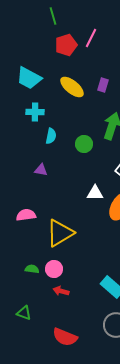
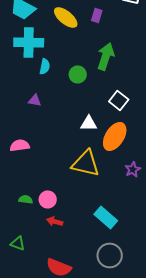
cyan cross: (35, 112) -> (29, 42), size x1.6
yellow triangle: (60, 233) -> (86, 163), moved, turned 44

